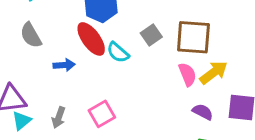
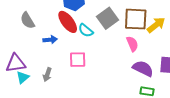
gray square: (151, 35) -> (108, 18), size x1.5
yellow arrow: (214, 73) -> (156, 25), moved
purple semicircle: (203, 112) -> (143, 69), size x1.5
pink square: (102, 114) -> (78, 60), moved, turned 30

